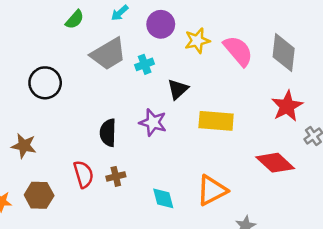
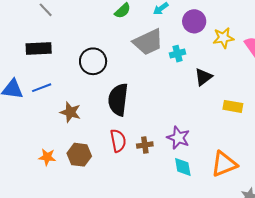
yellow rectangle: (216, 121) -> (233, 106), size x0.7
purple star: (153, 122) -> (178, 138), moved
black semicircle: (108, 133) -> (118, 100), moved, size x1.4

